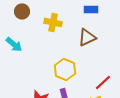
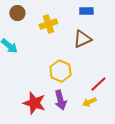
yellow cross: (53, 22) -> (48, 24), turned -30

